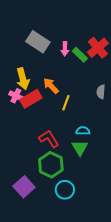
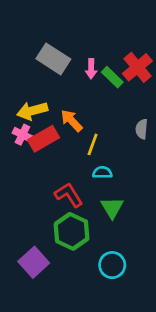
yellow arrow: (23, 79) -> (32, 111), turned 90
cyan semicircle: (83, 131) -> (102, 172), moved
cyan circle: (65, 190) -> (112, 265), moved

